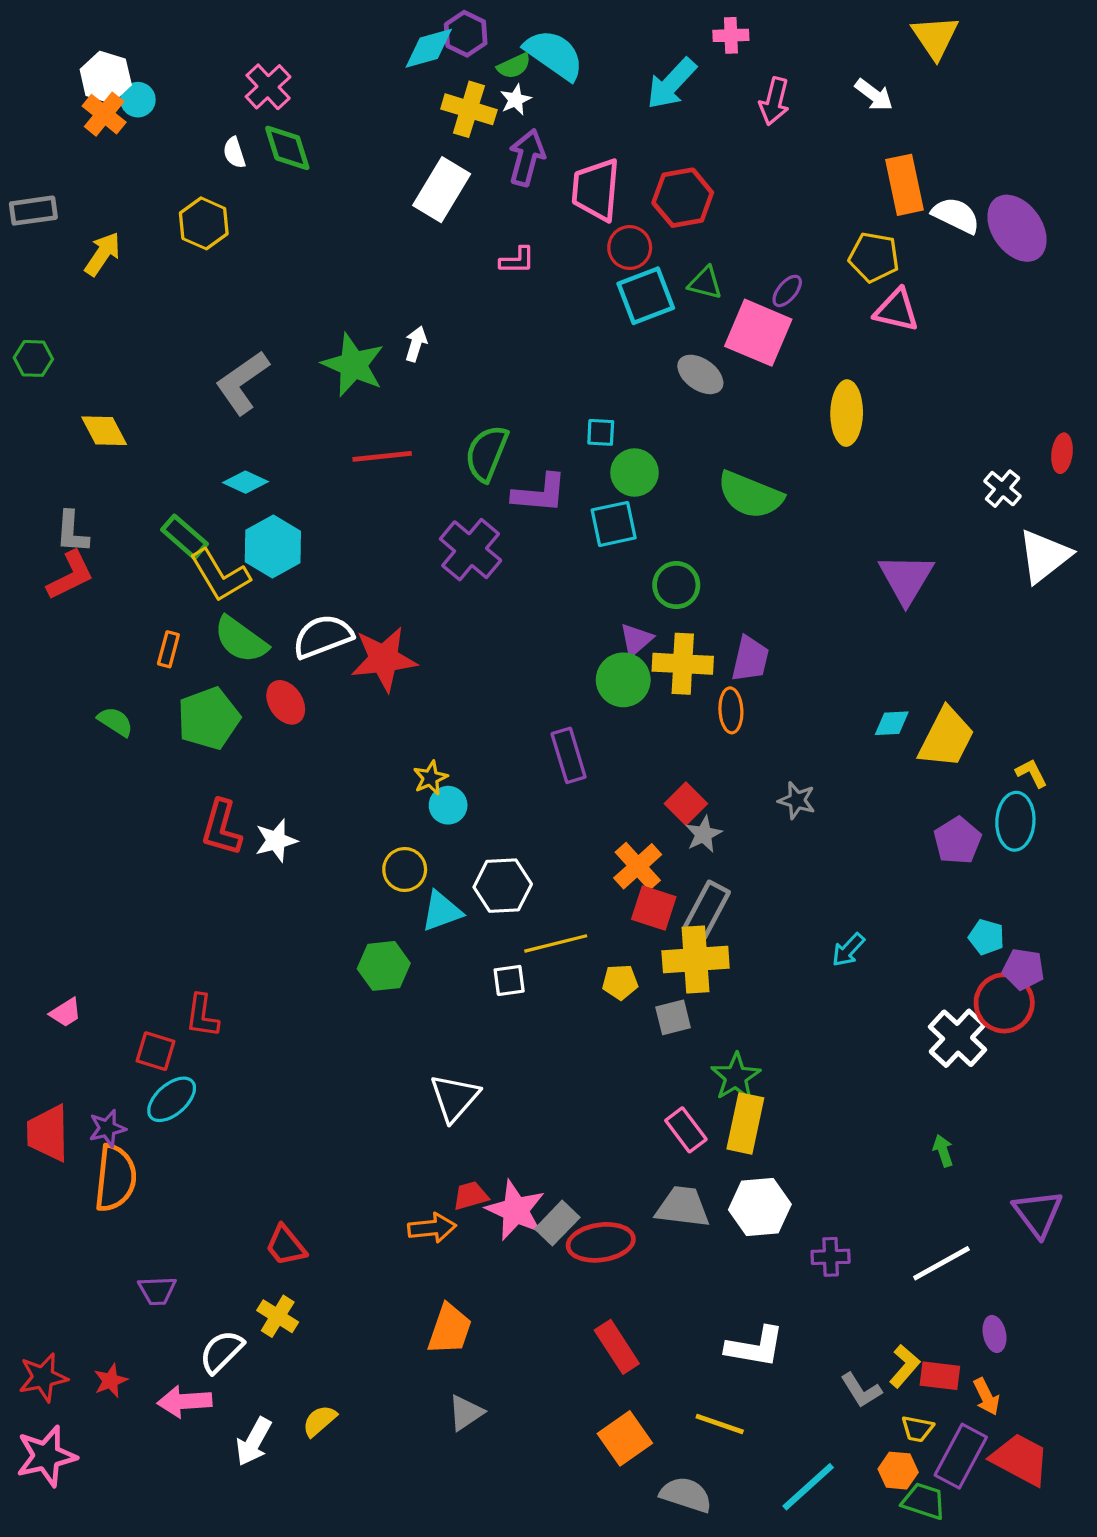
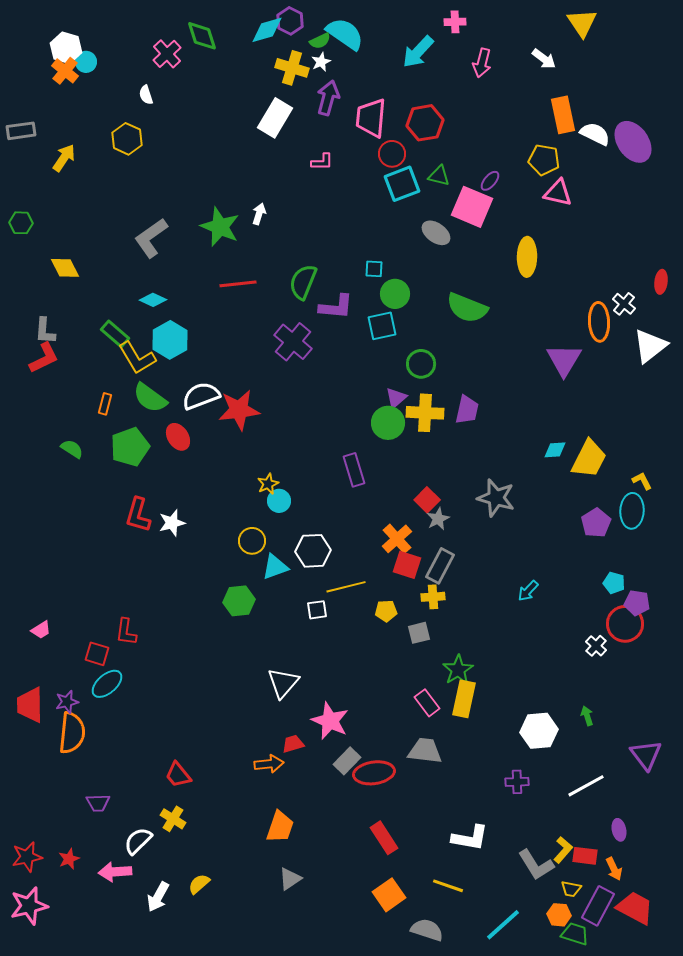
green diamond: (287, 148) -> (202, 36), moved
orange ellipse: (731, 710) -> (599, 322), moved, size x1.4
gray star: (797, 800) -> (496, 498), size x1.6
yellow cross: (696, 959) -> (433, 597), size x0.6
white cross: (958, 1038) -> (596, 646), size x0.6
white hexagon: (760, 1207) -> (539, 731), moved
pink star: (516, 1210) -> (330, 721), moved
gray L-shape: (861, 1390) -> (536, 865), size x1.4

